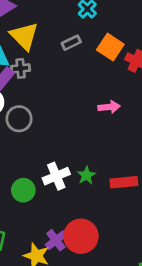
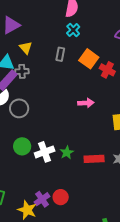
yellow triangle: (24, 36) -> (26, 48), size x0.6
gray rectangle: (71, 43) -> (60, 54), turned -56
green circle: (23, 190) -> (22, 146), moved
red circle: (81, 236) -> (61, 197), size x0.6

